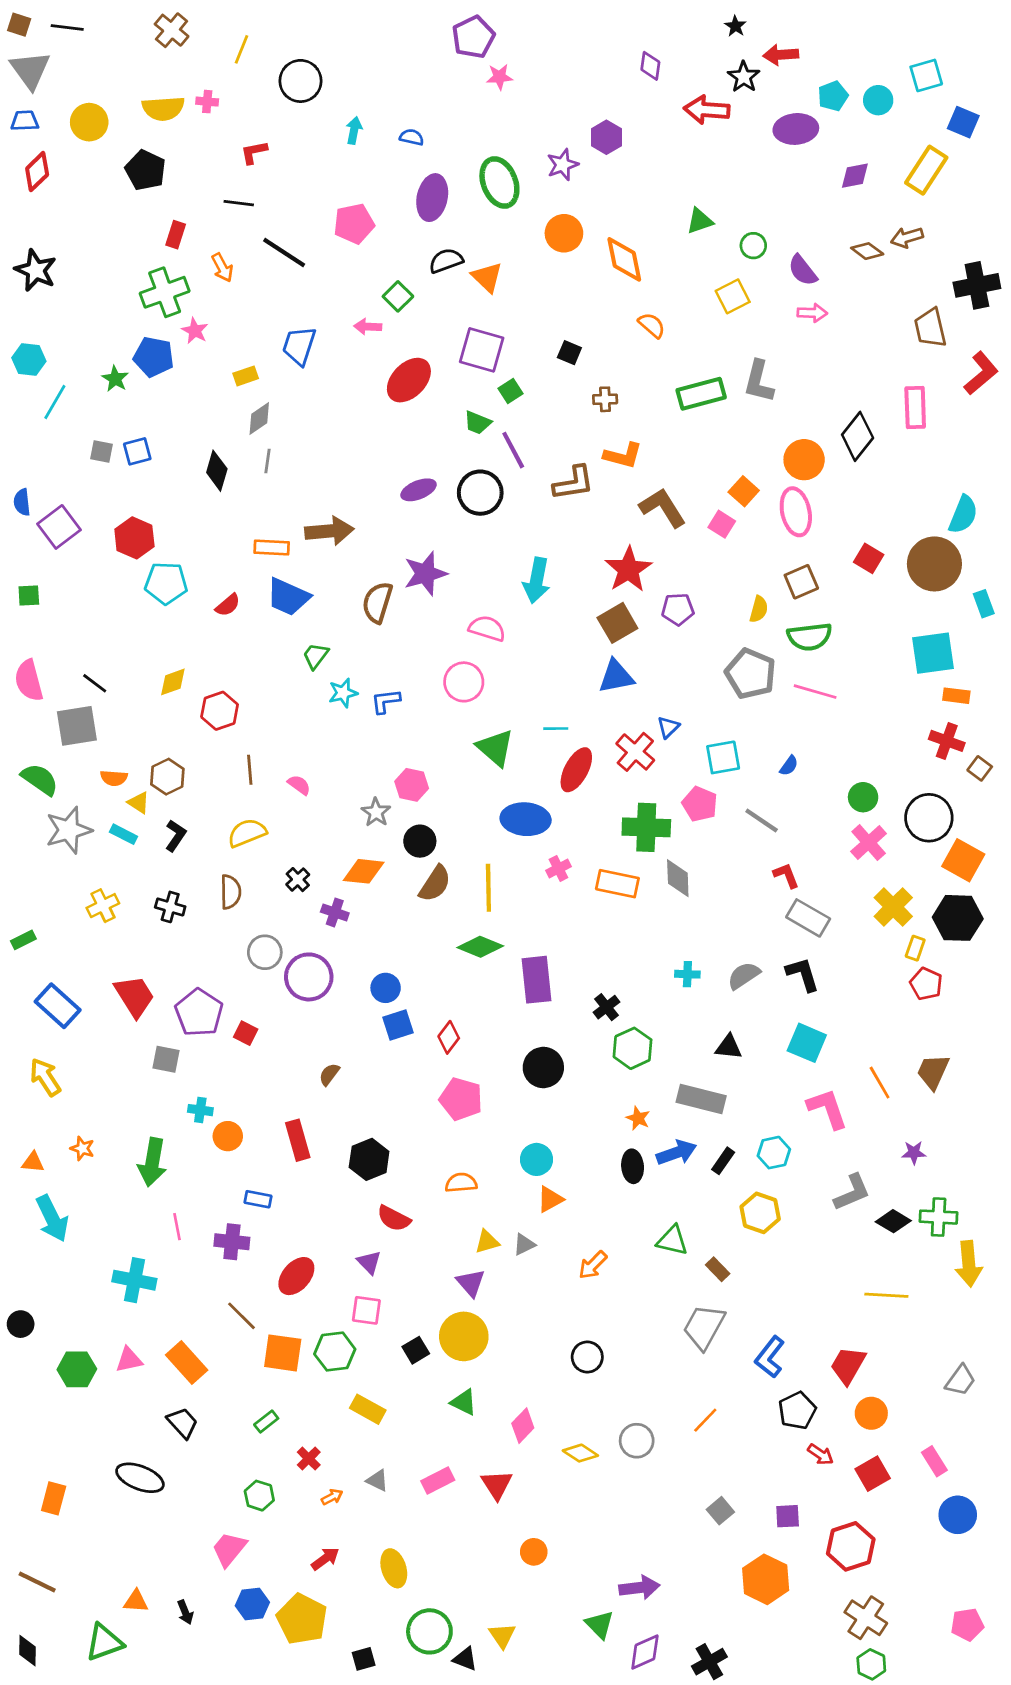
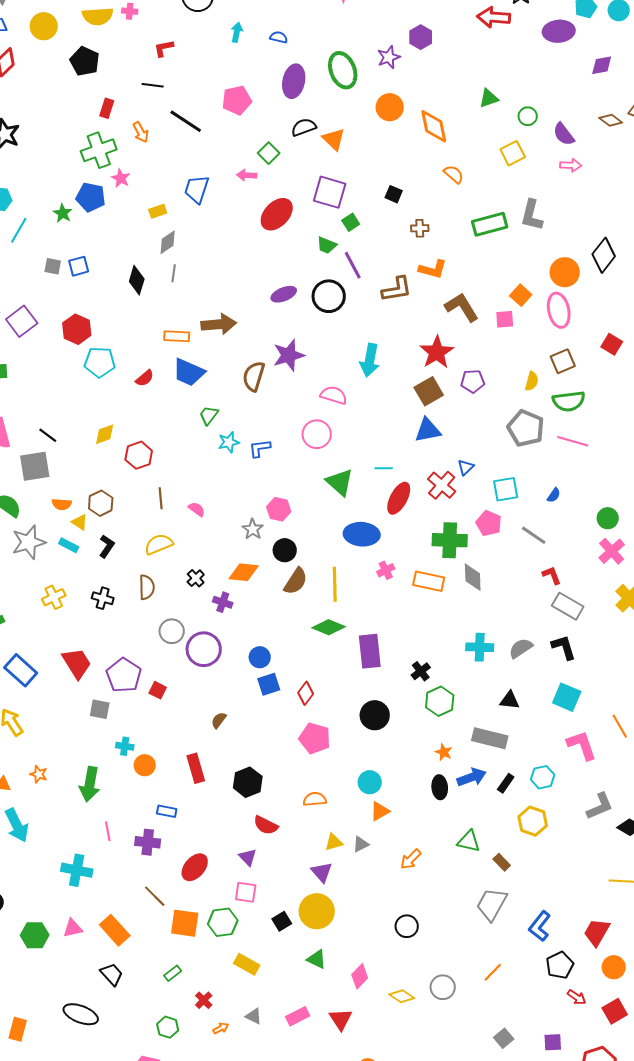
pink square: (722, 524) -> (505, 319), turned -36
cyan cross: (687, 974) -> (480, 647), size x1.5

